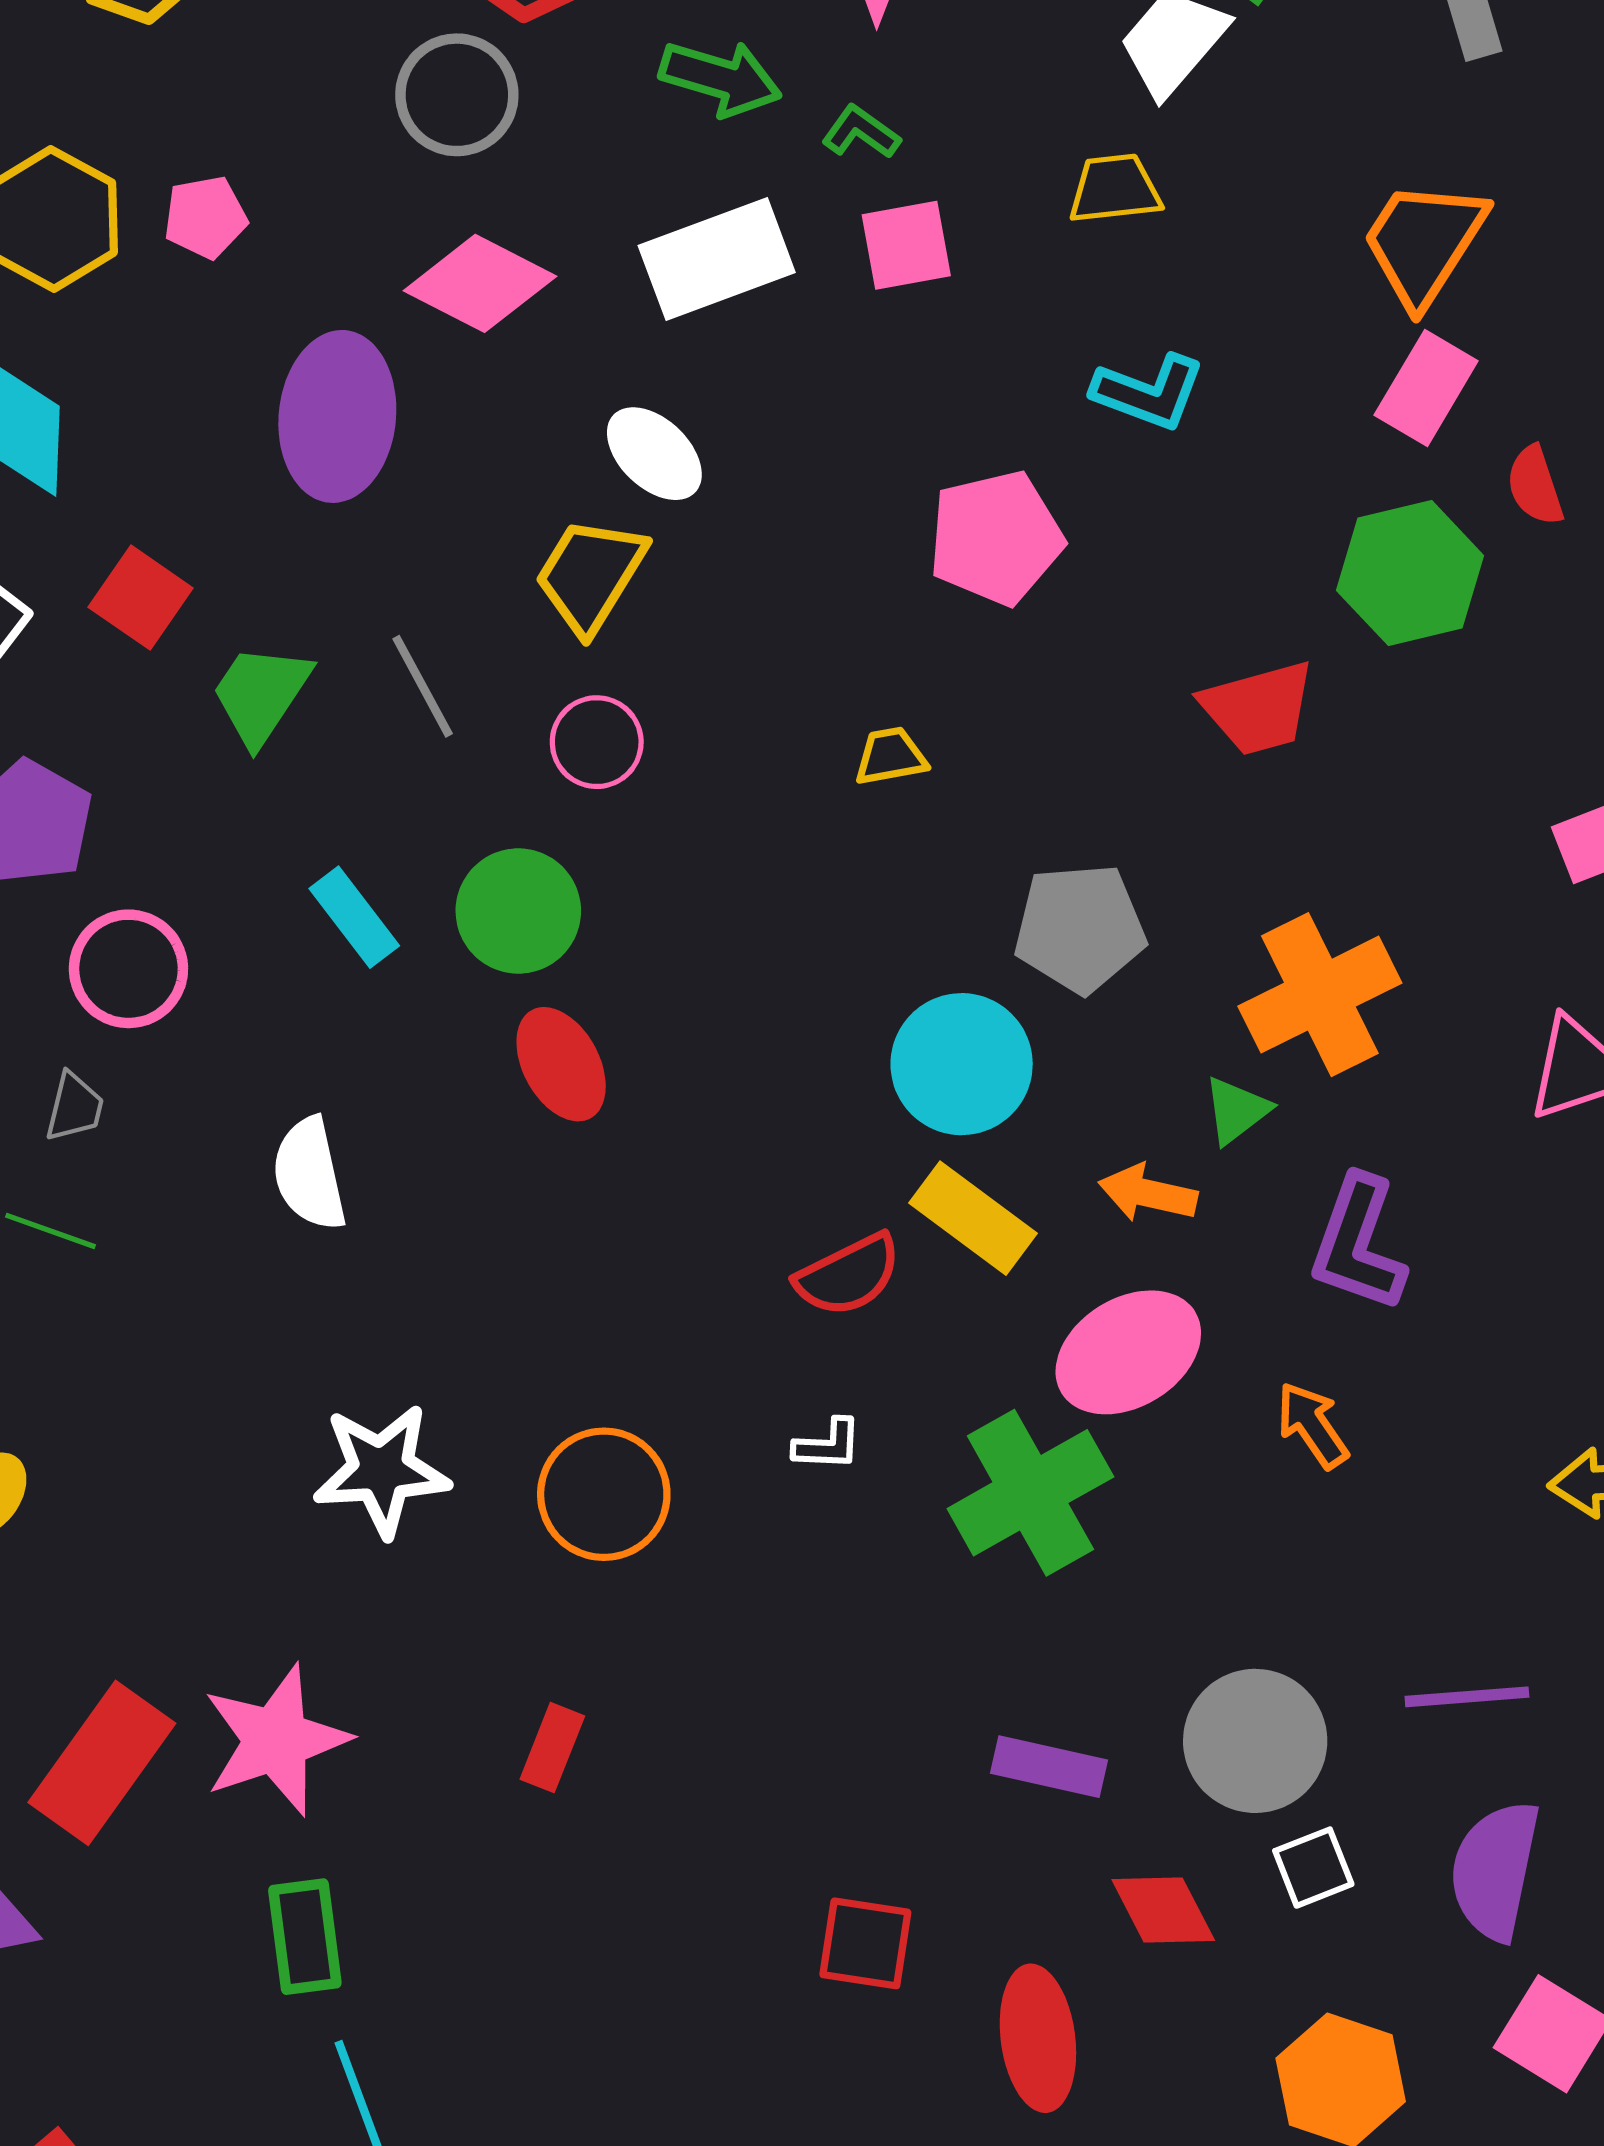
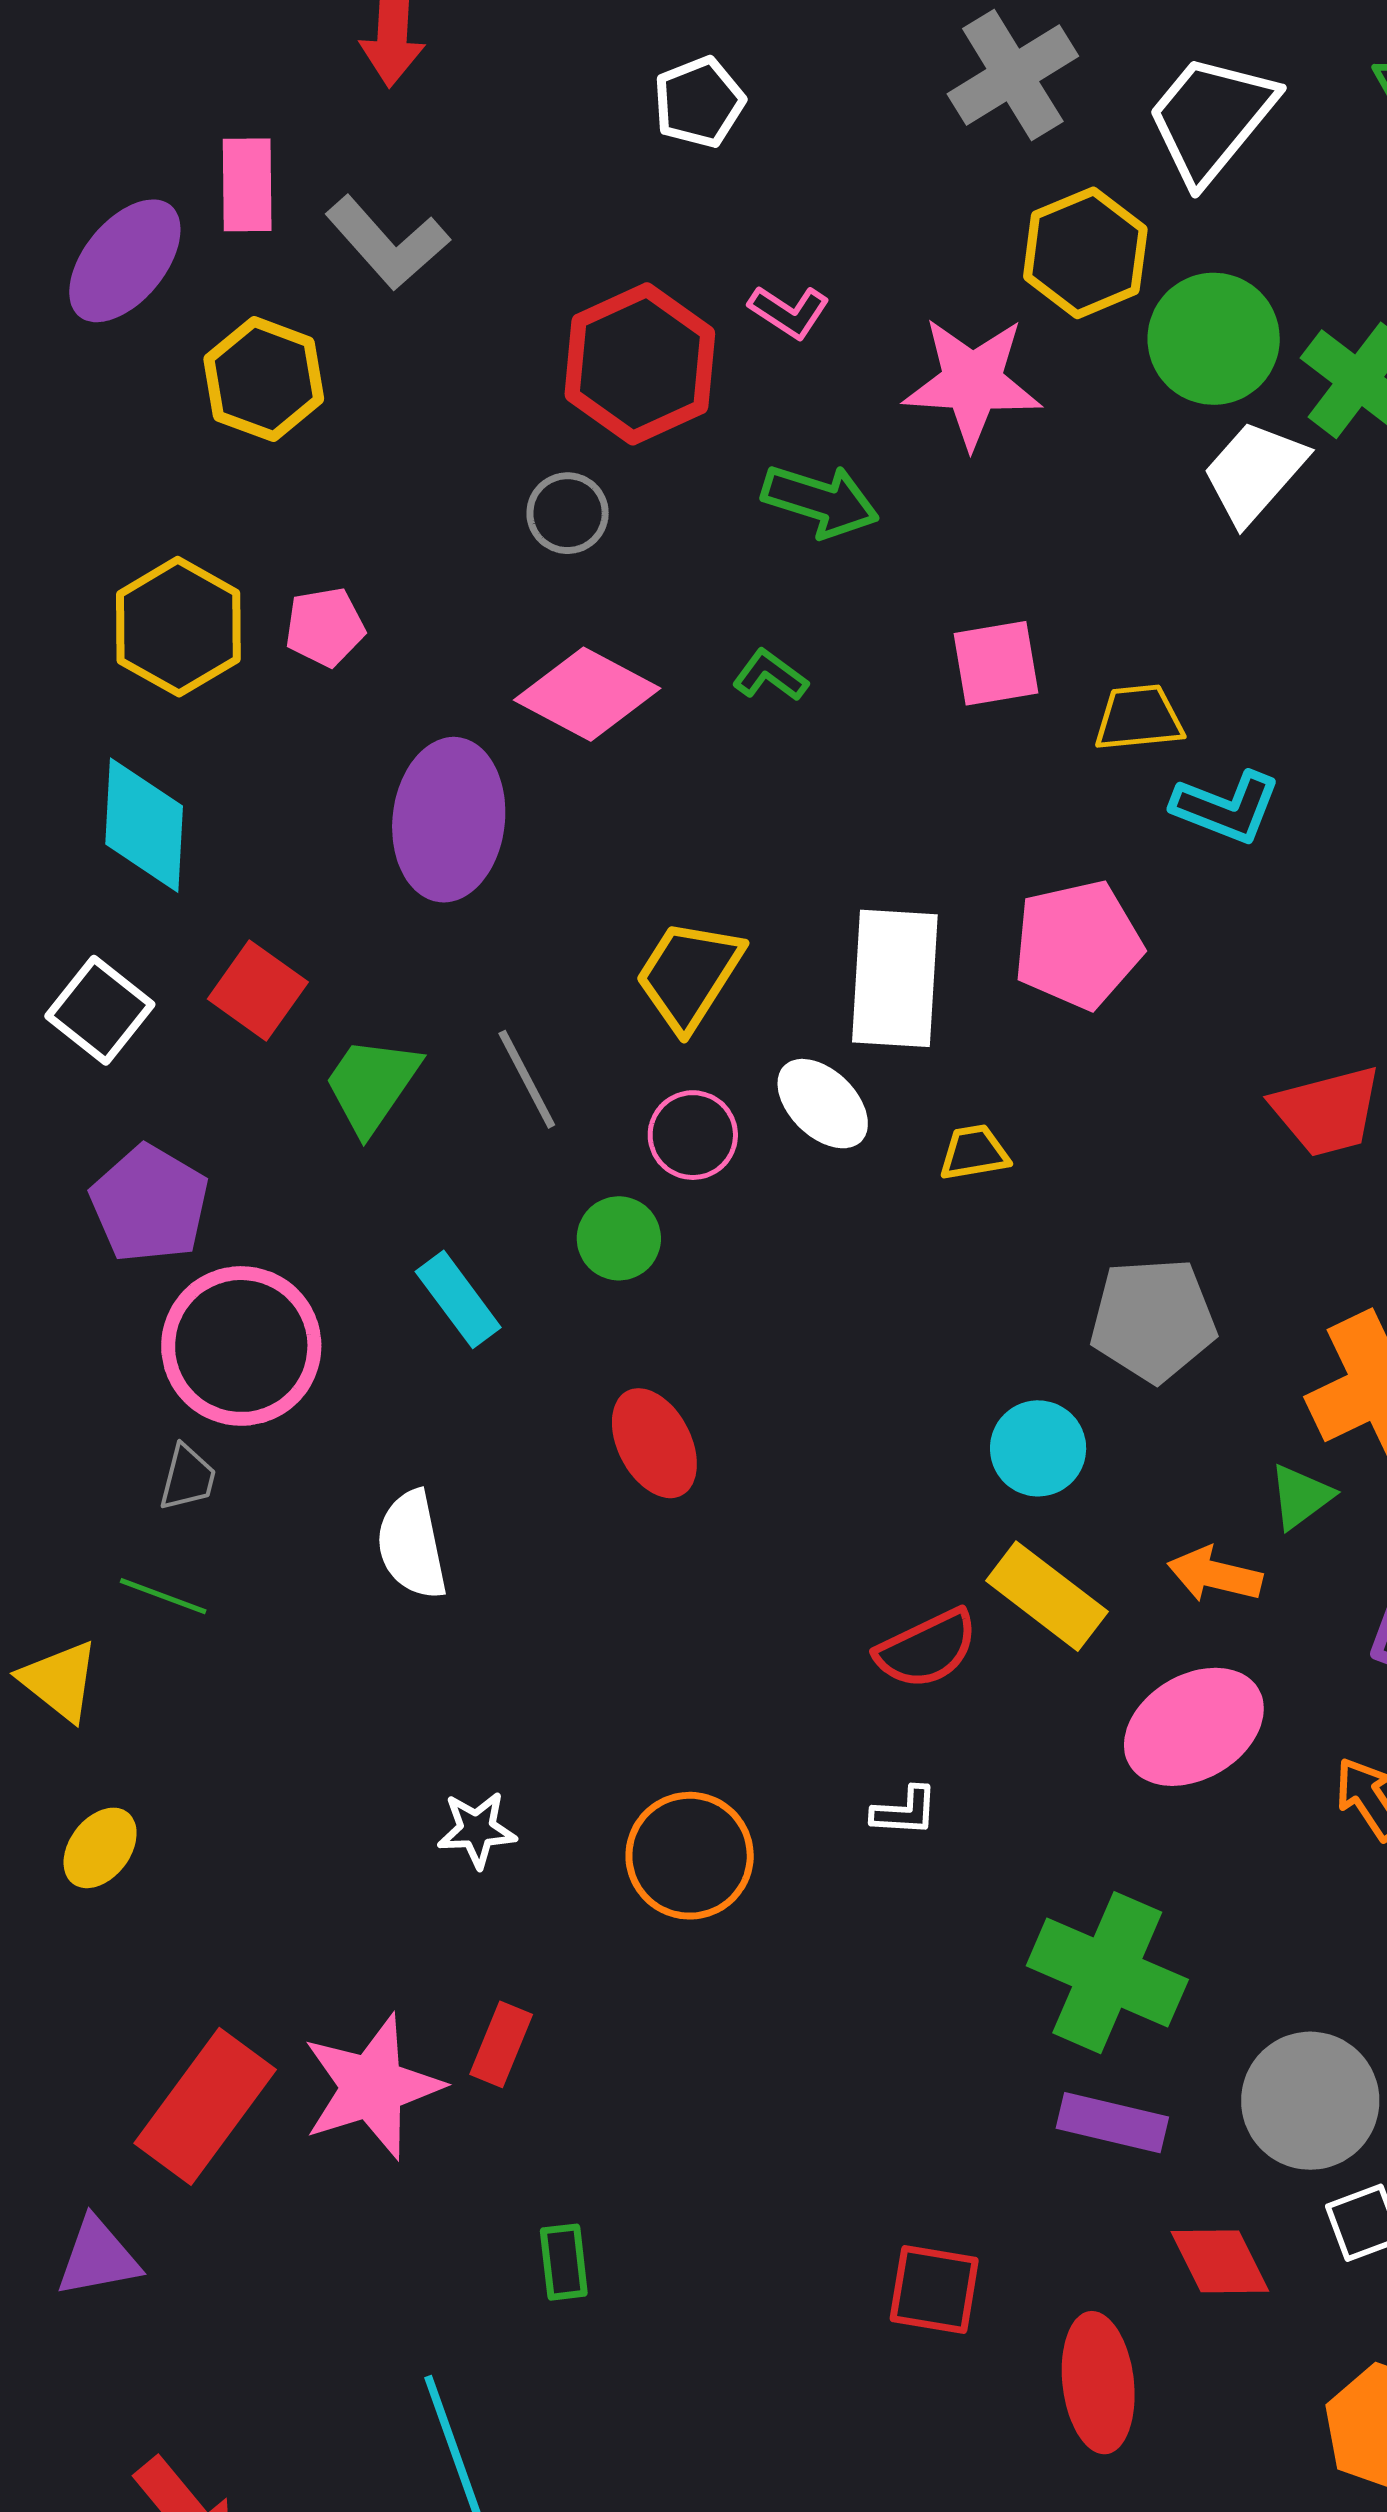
gray circle: (457, 95) -> (568, 513), size x0.7
green L-shape: (861, 132) -> (770, 675), moved
yellow trapezoid: (1115, 189) -> (1139, 718), moved
white rectangle: (717, 259) -> (895, 978), moved, turned -67
white ellipse: (654, 454) -> (823, 1104), moved
green circle: (518, 911) -> (619, 1238), moved, size x0.7
pink circle: (128, 969) -> (241, 1346), size x1.4
cyan circle: (962, 1064) -> (1038, 1448), size x0.7
white star: (381, 1470) -> (477, 1830), size x0.6
green cross: (1030, 1493) -> (1107, 1973), moved, turned -38
red rectangle: (552, 1748) -> (501, 2044), moved
green rectangle: (305, 1937) -> (564, 2262), moved, size x0.7

